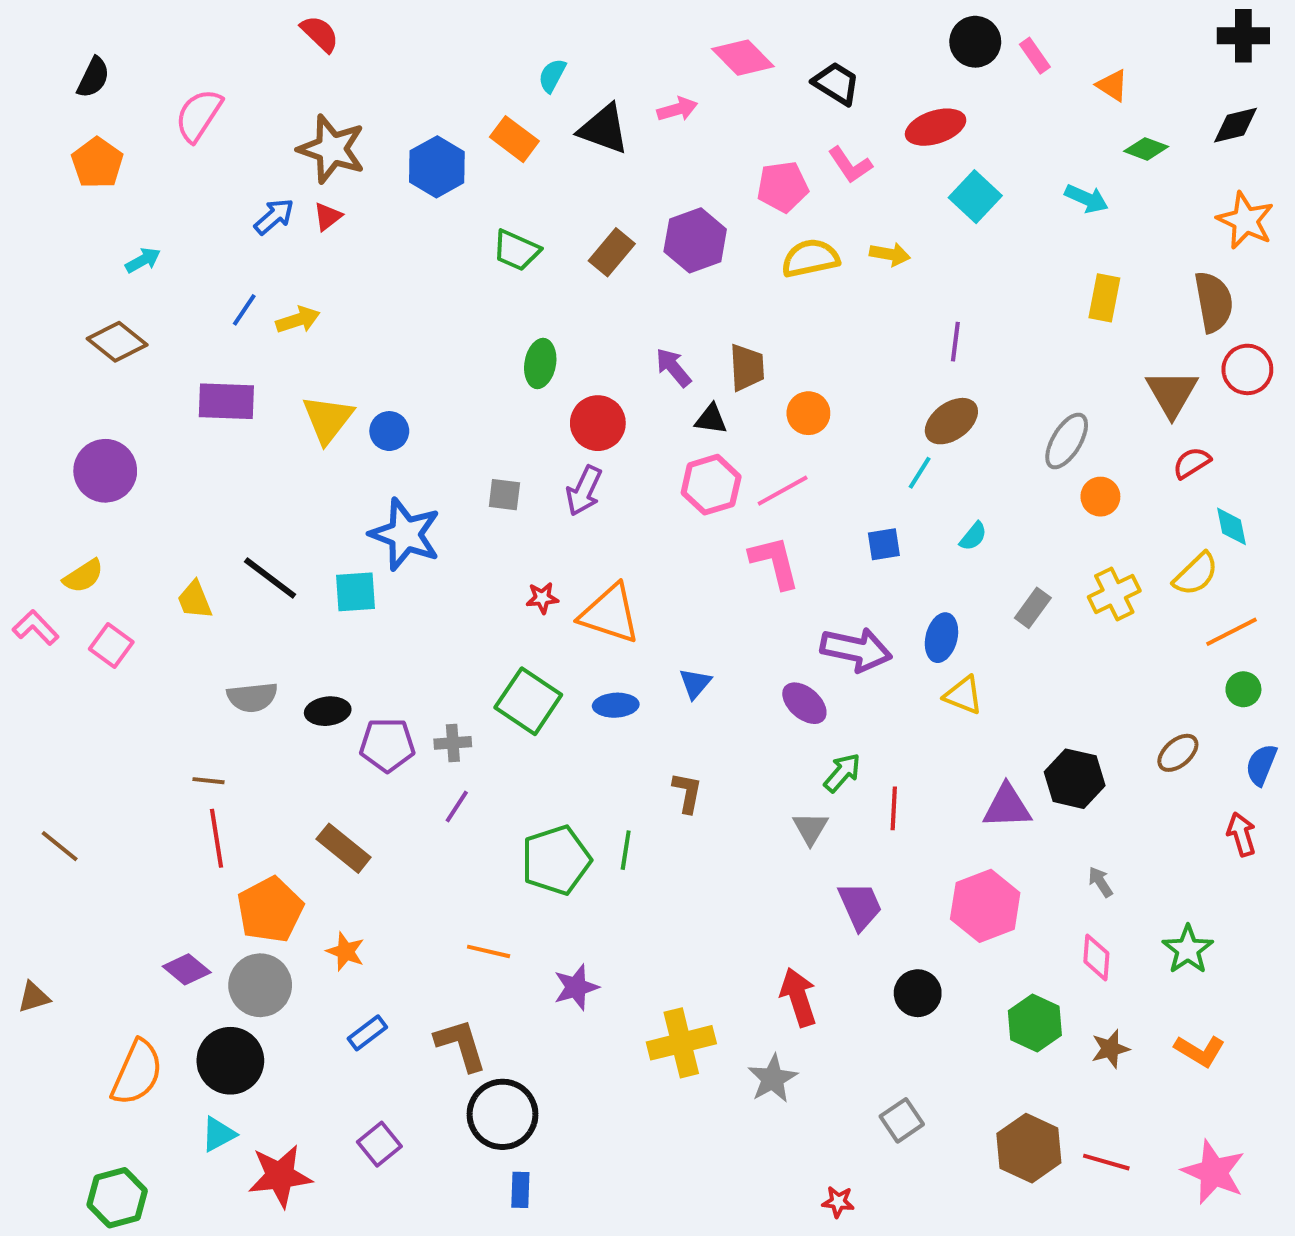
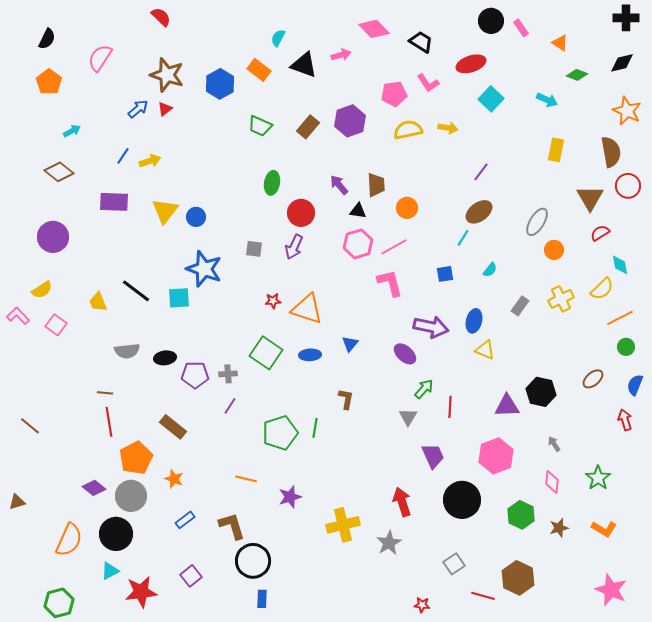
purple line: (955, 342) -> (481, 172), turned 30
black circle: (918, 993) -> (462, 500), size x1.6
red line: (1106, 1162) -> (483, 596), moved

